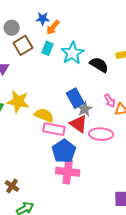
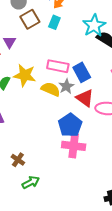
cyan star: (72, 53) -> (94, 25), moved
gray star: (85, 109) -> (66, 86), moved
pink rectangle: (54, 129) -> (58, 66), moved

